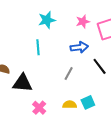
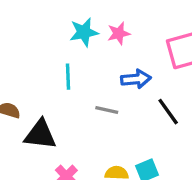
pink star: (83, 22) -> (119, 33), moved
gray line: (69, 73) -> (107, 110), moved, turned 72

